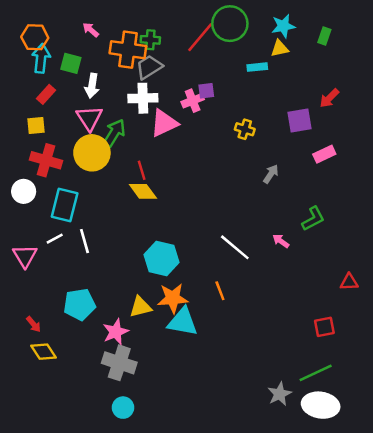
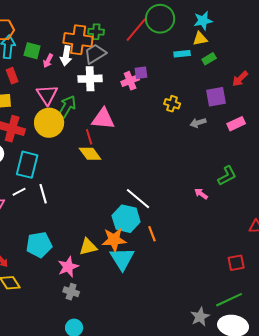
pink arrow: (91, 30) -> (48, 61), moved, turned -104
green rectangle: (324, 36) -> (209, 59), moved, turned 40
white arrow: (92, 86) -> (66, 56), moved
red rectangle: (46, 94) -> (12, 76), turned -63
pink triangle: (164, 123) -> (103, 119), moved, turned 30
gray arrow: (271, 174) -> (198, 123), moved, turned -140
white line: (235, 247) -> (138, 199), moved
cyan hexagon: (162, 258) -> (126, 219), moved
cyan triangle: (183, 322) -> (122, 259), turned 48
gray cross: (119, 363) -> (71, 292), size x0.6

